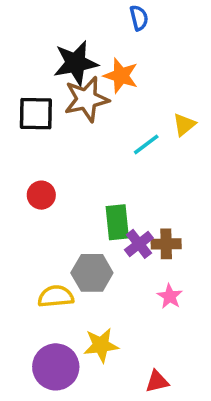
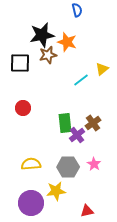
brown star: (87, 99) -> (48, 55), size x0.7
brown cross: (166, 244) -> (93, 123), moved, turned -35
gray hexagon: (92, 273) -> (68, 167), moved

